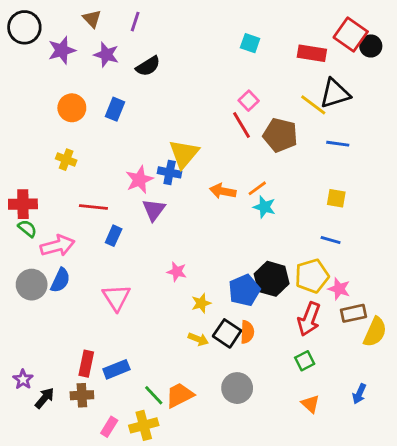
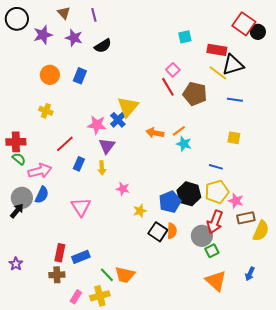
purple line: (135, 22) -> (94, 15), turned -32
cyan square: (250, 43) -> (185, 37), moved, turned -32
red rectangle: (312, 53) -> (217, 50), moved
blue cross: (170, 172) -> (118, 120), turned 35
pink star: (139, 180) -> (97, 125), turned 30
red line: (93, 207) -> (65, 144), turned -48
blue line: (331, 240) -> (216, 167), moved
yellow arrow: (198, 339) -> (102, 168), moved, turned 64
gray circle: (237, 388) -> (202, 236), moved
orange trapezoid: (180, 395) -> (125, 275), turned -140
black arrow: (45, 398) -> (17, 211), moved
orange triangle: (310, 404) -> (216, 281), size x1.6

